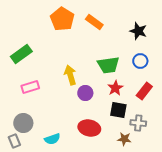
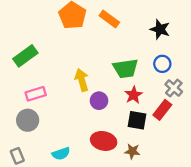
red rectangle: (144, 91) -> (162, 110), moved
gray circle: (23, 123) -> (28, 120), moved
gray cross: (138, 123) -> (174, 88), moved, turned 35
brown star: (124, 139) -> (132, 151), moved

